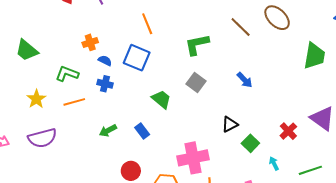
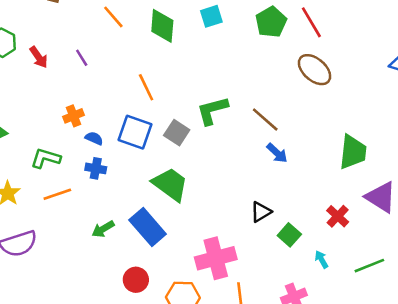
brown line: (241, 27) -> (265, 120), moved
green trapezoid: (314, 56) -> (353, 152), moved
gray square: (196, 83) -> (177, 133), moved
green trapezoid: (161, 99) -> (170, 184), size x1.4
blue rectangle: (142, 131) -> (148, 227), size x1.8

